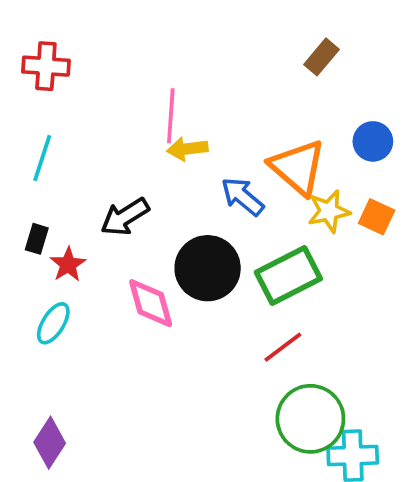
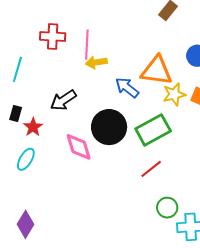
red cross: (46, 66) -> (53, 36), moved
orange triangle: (298, 167) -> (157, 71), turned -32
green circle: (310, 419) -> (167, 208), size x0.6

